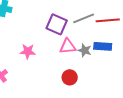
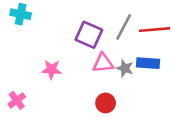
gray line: (84, 18) -> (124, 27), turned -40

